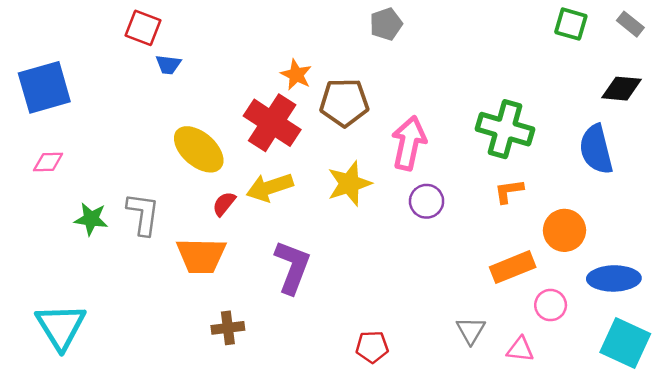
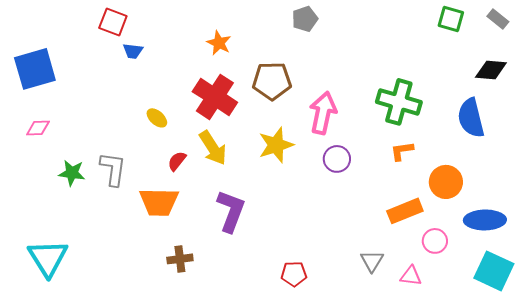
orange star: (296, 75) -> (219, 43), moved
yellow ellipse: (199, 149) -> (157, 118), size x0.5
yellow arrow: (270, 187) -> (213, 148), turned -105

